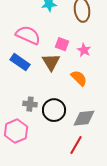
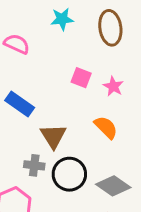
pink semicircle: (28, 35) -> (17, 44), moved, size x0.7
brown triangle: (51, 62) -> (53, 136), moved
gray diamond: (84, 118) -> (113, 186), turned 40

